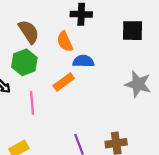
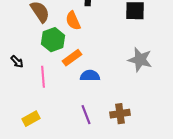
blue semicircle: (83, 61) -> (90, 76), moved
green hexagon: (24, 62) -> (53, 40), moved

